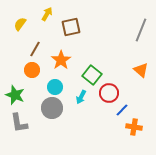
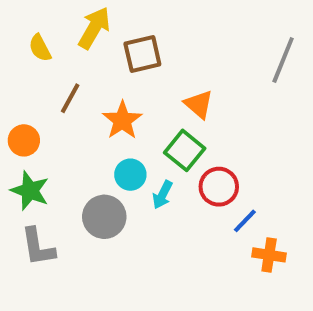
yellow arrow: (47, 14) -> (94, 28), size x1.5
yellow semicircle: (20, 24) -> (40, 48), turned -64
orange circle: (32, 70) -> (24, 140), moved
orange triangle: (141, 70) -> (199, 104), moved
cyan circle: (55, 87) -> (130, 175), moved

